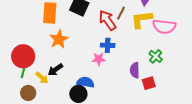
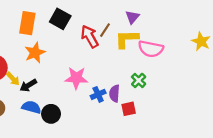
blue cross: (108, 45) -> (98, 94), moved, turned -32
pink star: (99, 59) -> (76, 78), size x1.5
yellow arrow: (42, 78) -> (13, 79), moved
blue semicircle: (86, 82) -> (31, 107), moved

